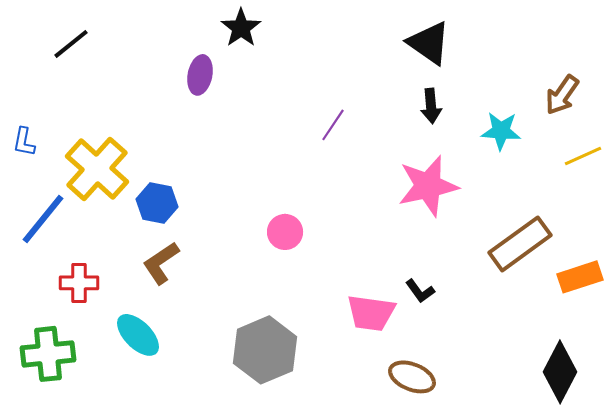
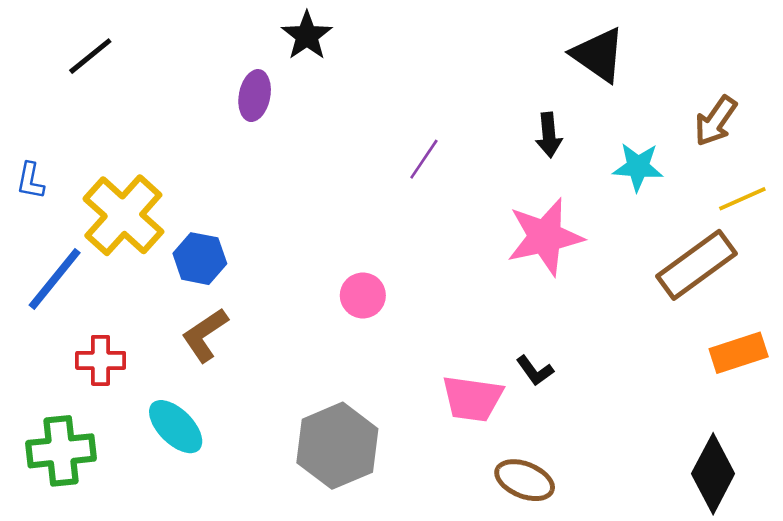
black triangle: (429, 43) -> (598, 55), moved
brown rectangle: (520, 244) -> (697, 265), moved

